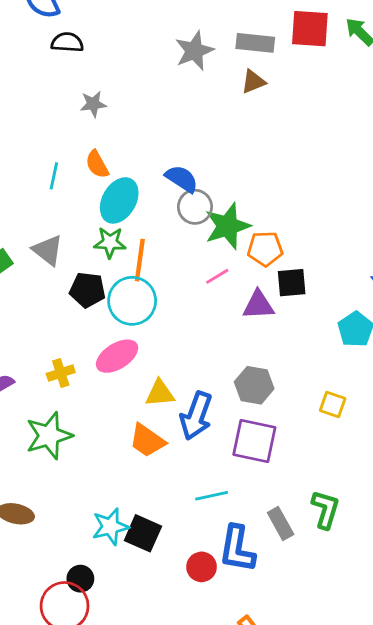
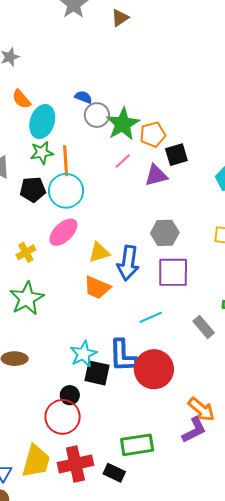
blue semicircle: (182, 179) -> (83, 97), size x0.7
black square: (143, 533) -> (97, 373), moved
blue L-shape: (237, 549) -> (123, 356), moved
red circle: (202, 567) -> (154, 369), size x1.8

